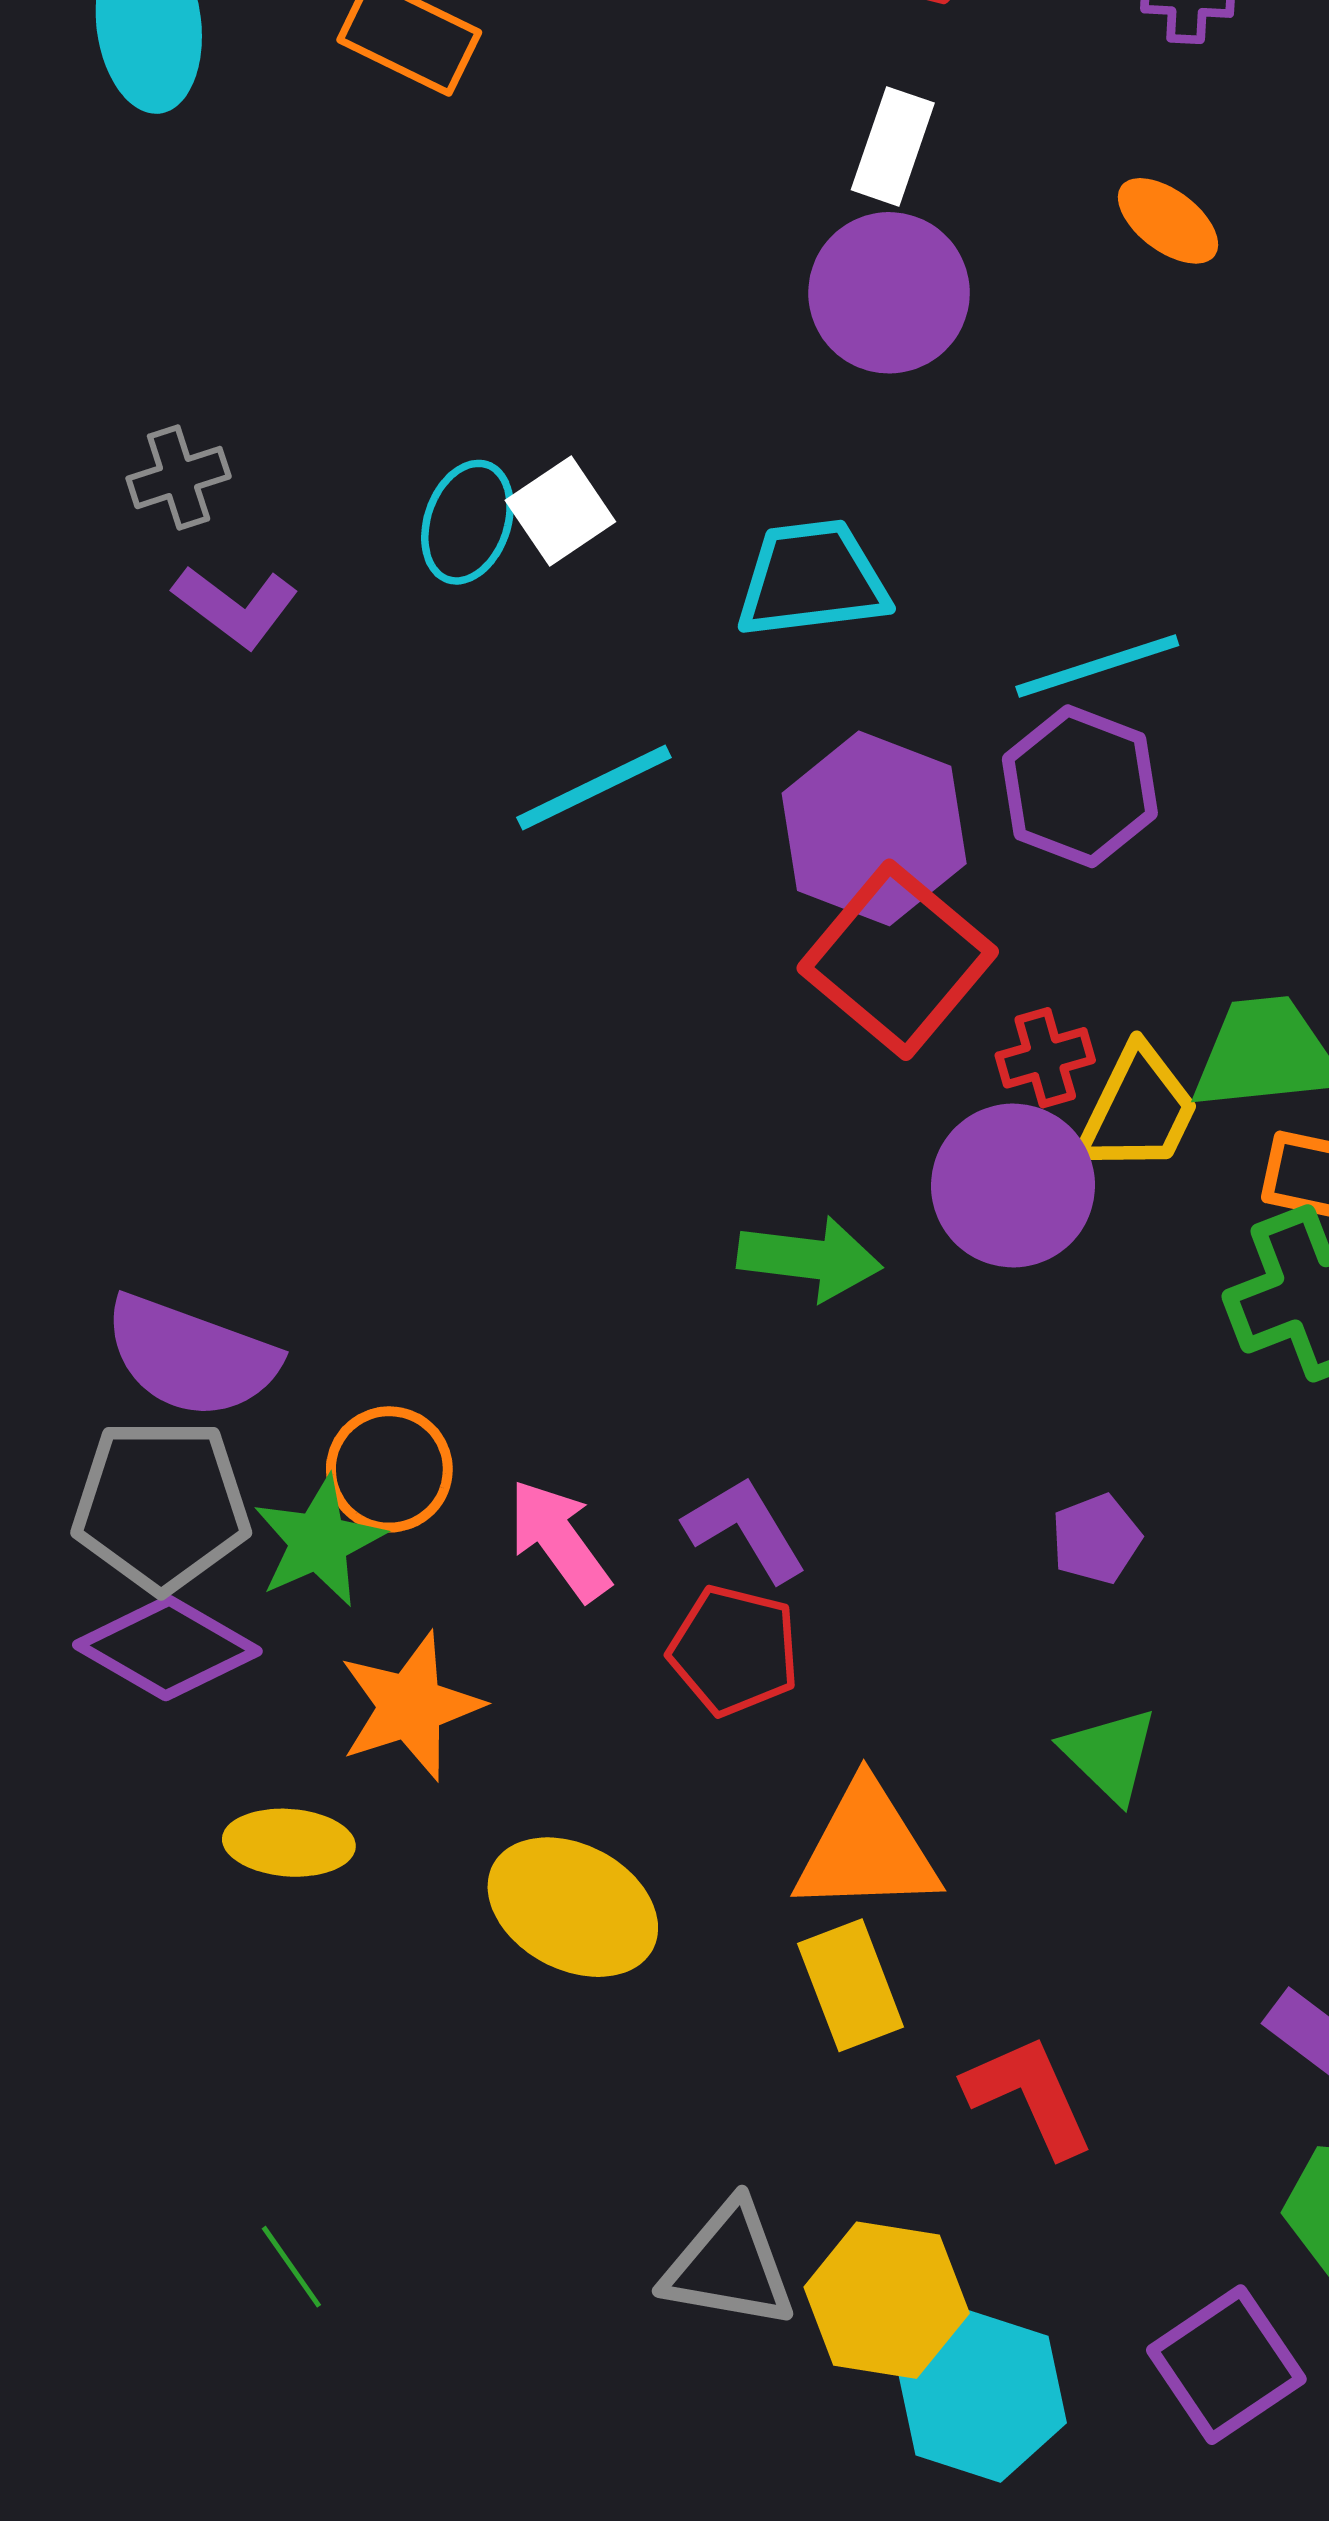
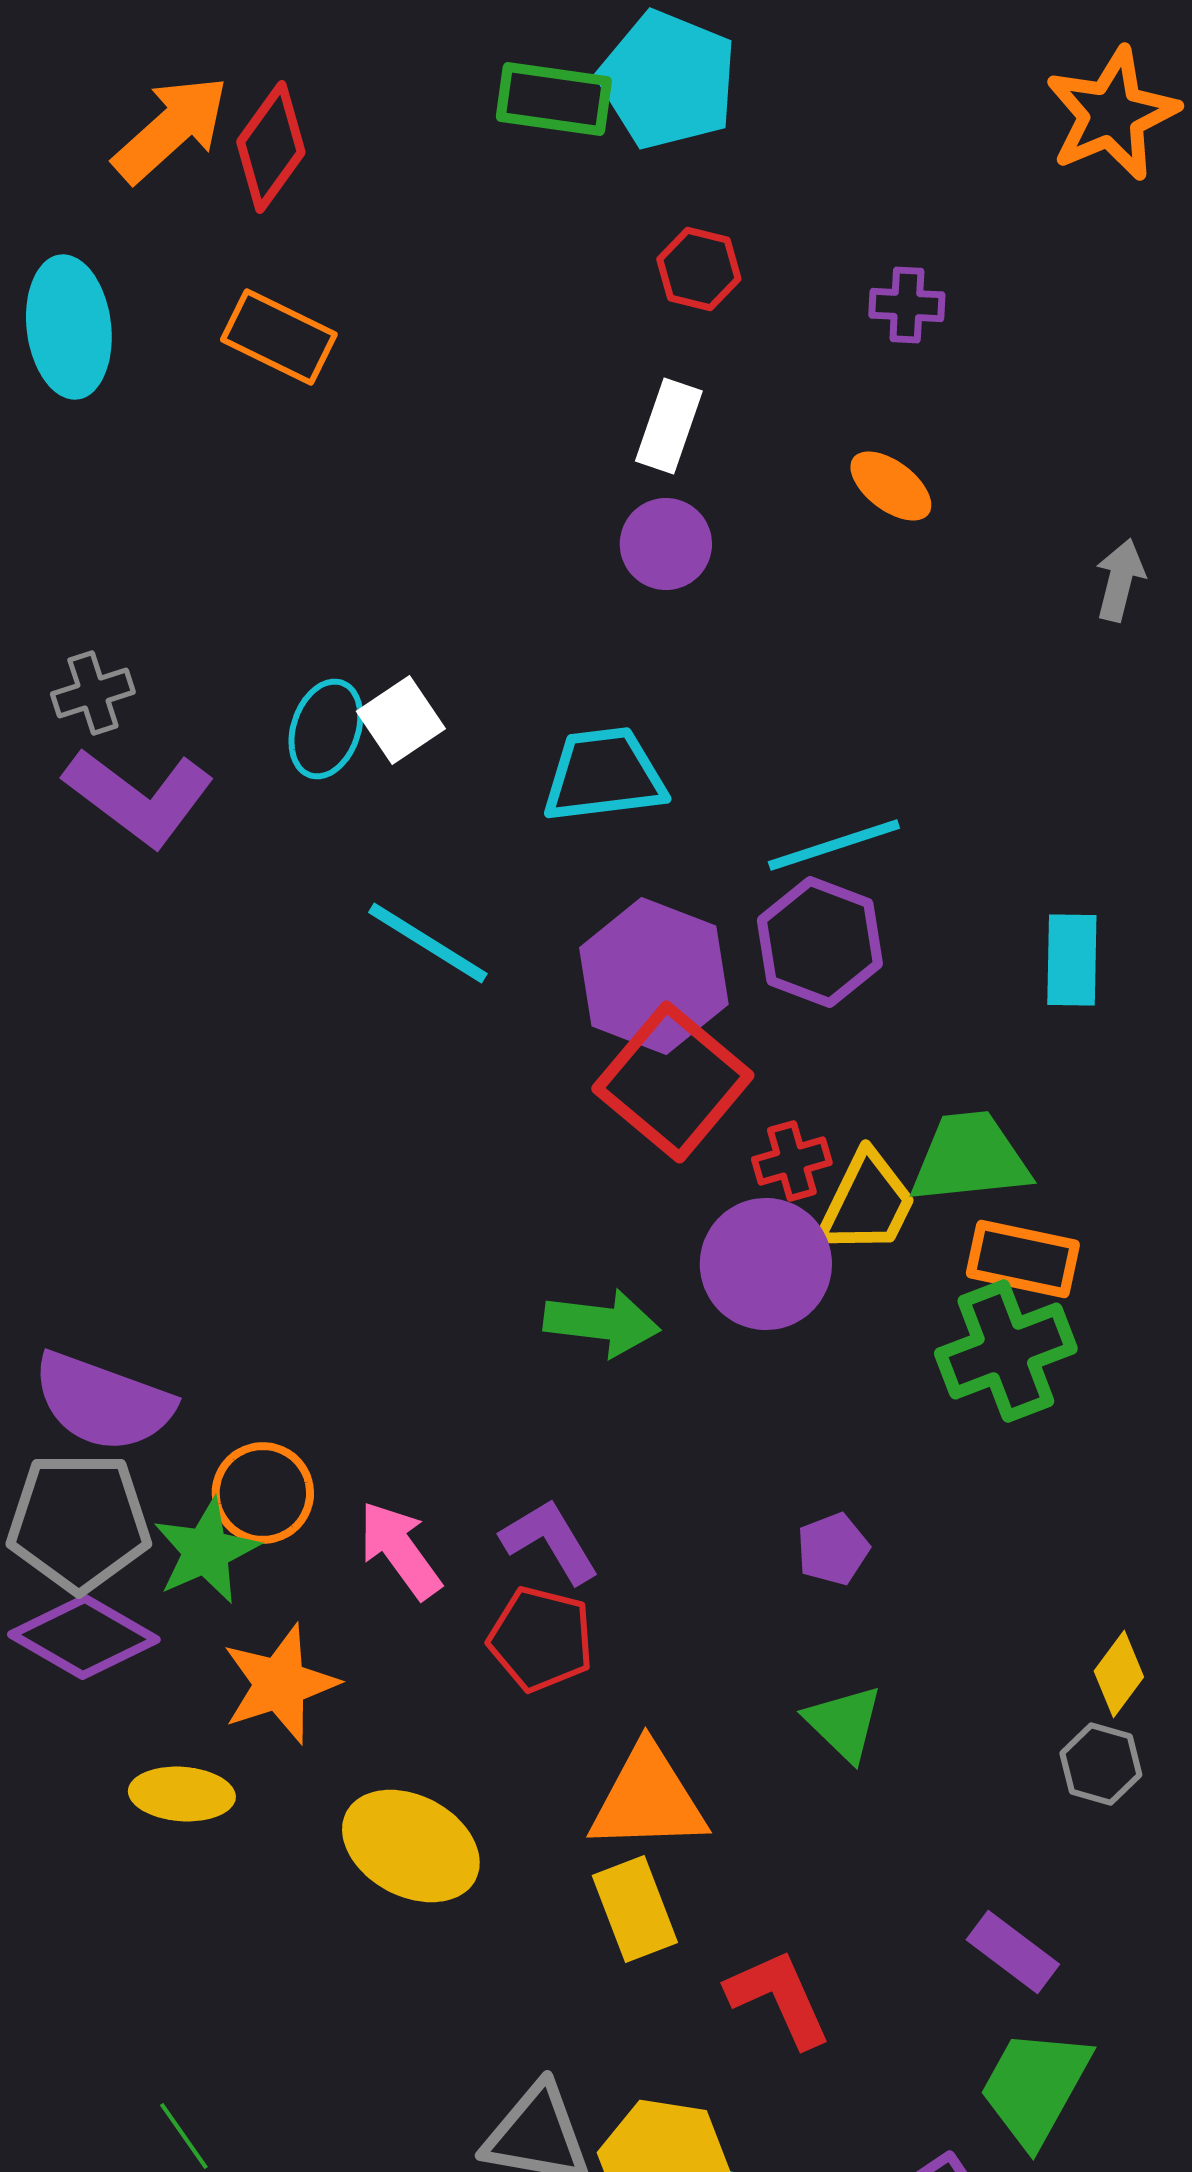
purple circle: (889, 293) -> (666, 544), size x0.7
purple L-shape: (236, 606) -> (139, 797), size x1.5
cyan line: (594, 788) -> (428, 943), turned 58

